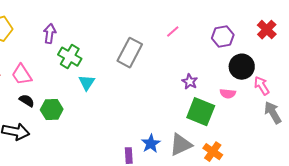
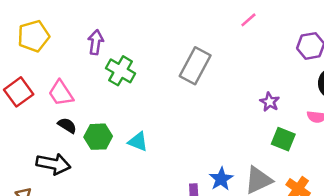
pink line: (173, 32) -> (248, 20), moved
cyan triangle: (87, 83) -> (138, 142), moved, turned -42
green square: (201, 112) -> (283, 139), size x0.7

